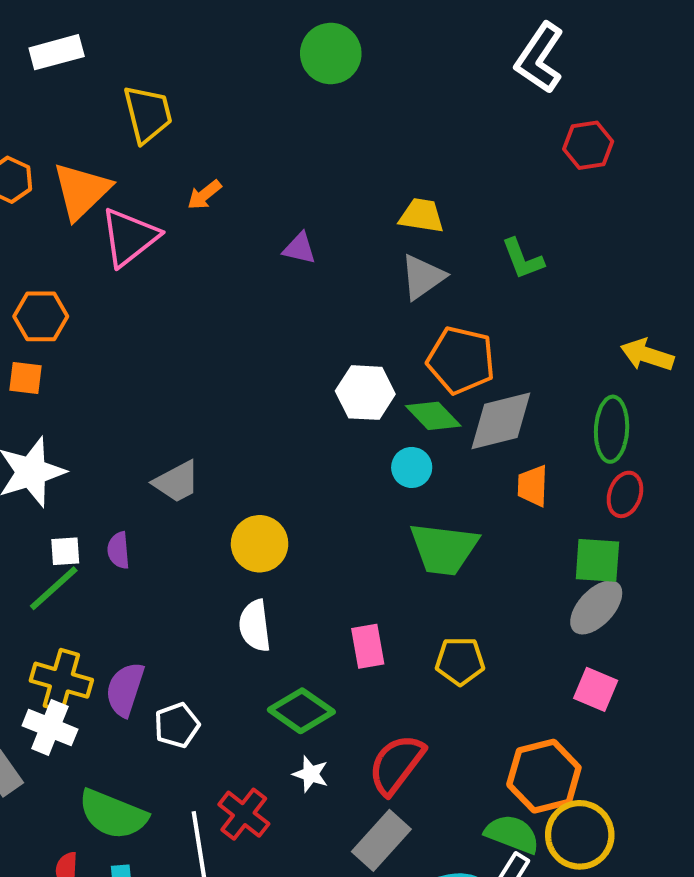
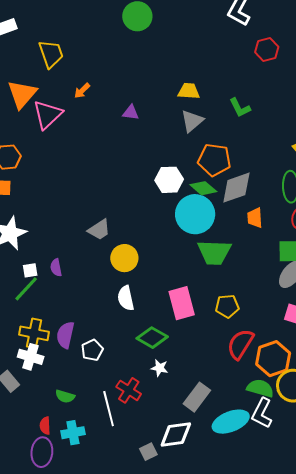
cyan circle: (412, 467) -> (195, 214), size x2.0
gray trapezoid: (177, 482) -> (99, 230), moved
pink rectangle: (368, 646) -> (182, 303), size x1.5
red semicircle: (396, 764) -> (240, 344), moved
green semicircle: (113, 814) -> (65, 396), size x0.6

